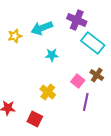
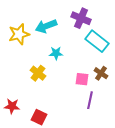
yellow star: (15, 36) -> (19, 34), size x1.5
pink square: (78, 81) -> (82, 79), turned -32
yellow cross: (48, 92) -> (38, 73), moved

